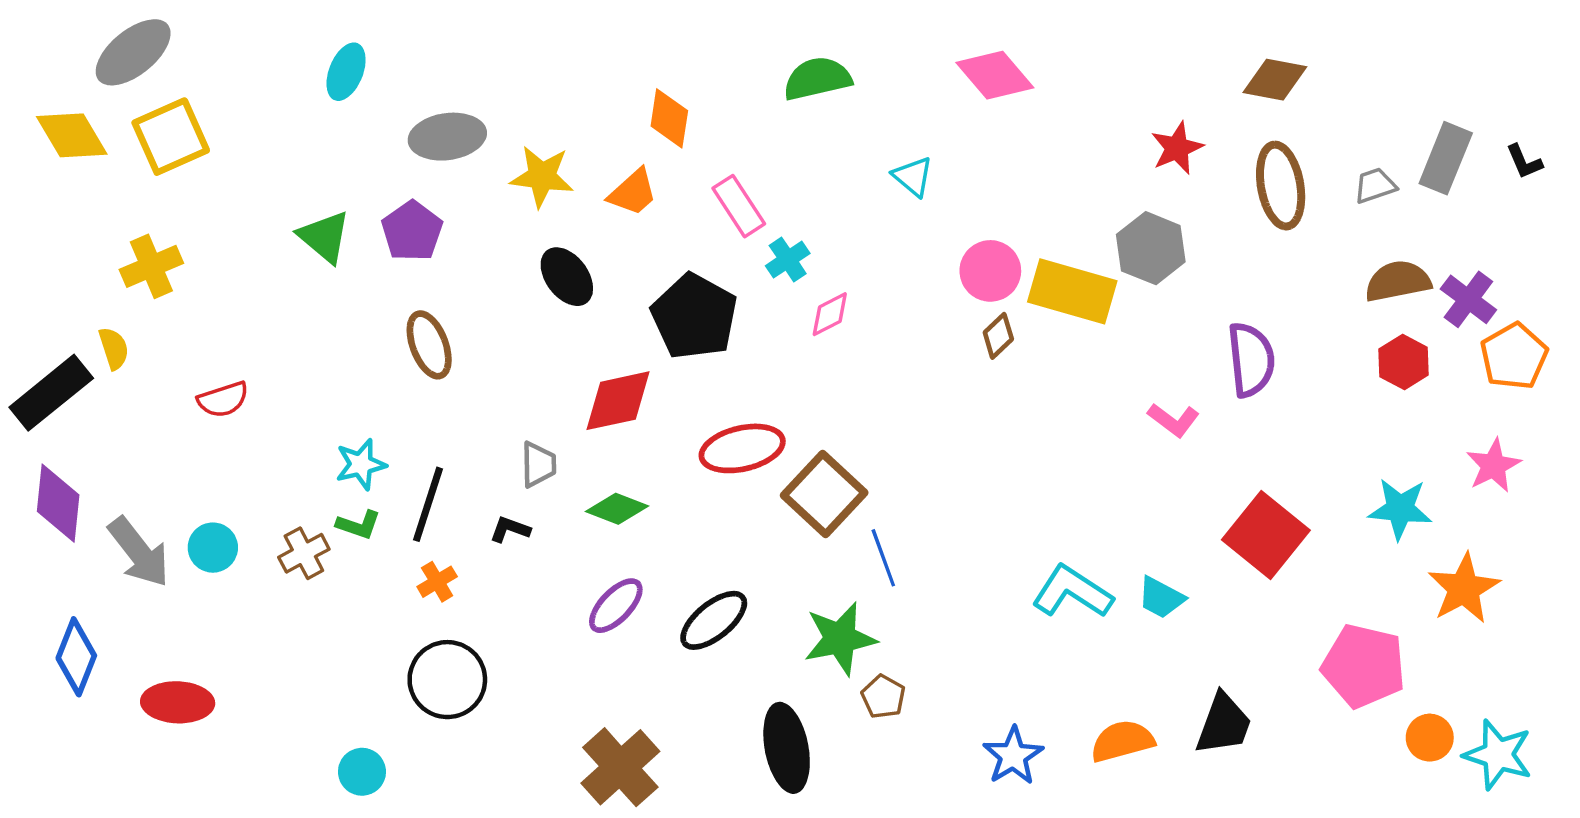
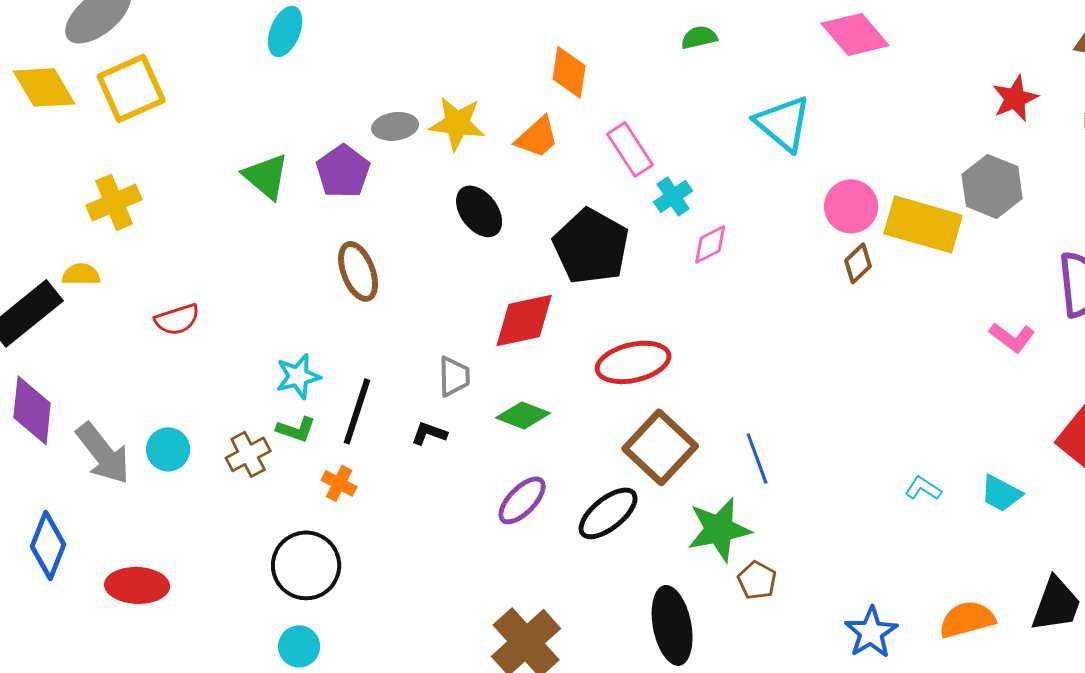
green semicircle: (817, 79) -> (699, 37), size x0.6
gray ellipse: (447, 137) -> (395, 126), moved, size x0.7
cyan triangle: (913, 176) -> (783, 123), size x1.6
yellow semicircle: (114, 348) -> (81, 274), turned -72
brown square: (824, 494) -> (660, 447), moved
orange cross: (437, 582) -> (339, 483), moved, turned -32
cyan L-shape: (1072, 592) -> (923, 488), size x0.5
black circle: (447, 680) -> (306, 565), moved

